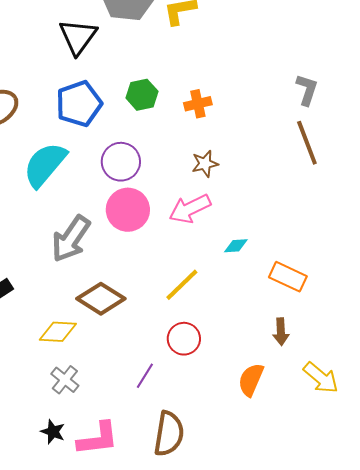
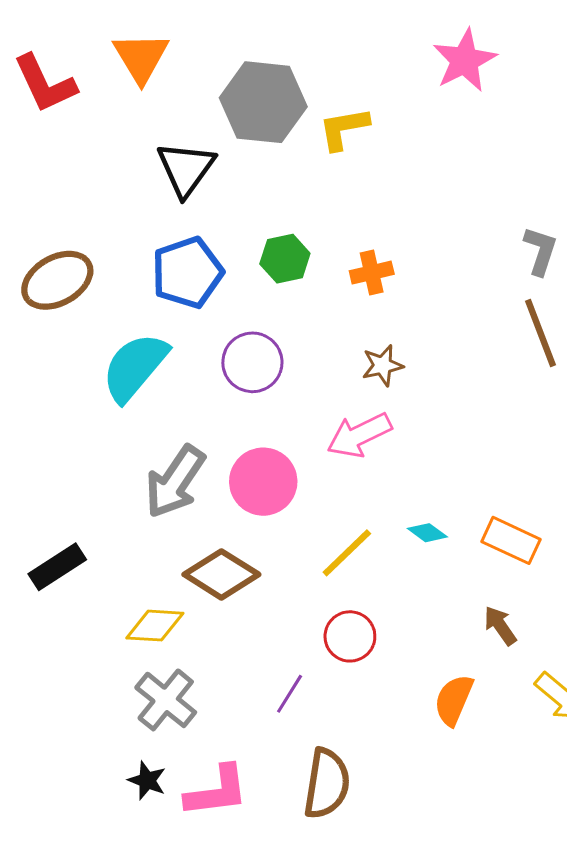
pink circle: (128, 210) -> (263, 482), moved
cyan diamond: (236, 246) -> (427, 533), moved, turned 40
brown arrow: (281, 332) -> (500, 626), turned 148
gray cross: (65, 380) -> (166, 700), size x1.4

